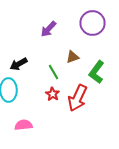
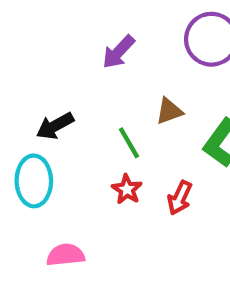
red arrow: (78, 98) -> (180, 198), size x0.6

